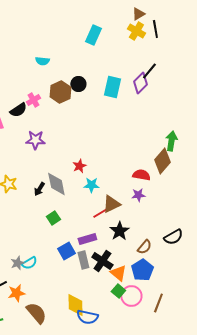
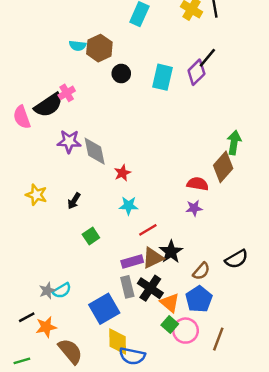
brown hexagon: (60, 92) -> (99, 48), moved
black semicircle: (18, 110) -> (49, 105), size x1.4
gray diamond: (56, 184) -> (95, 151), moved
cyan star: (91, 185) -> (129, 206), moved
brown triangle: (111, 204) -> (153, 258), moved
blue square: (66, 251) -> (104, 309), moved, size x1.4

